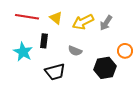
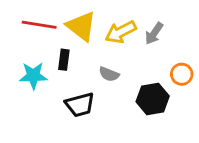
yellow triangle: (56, 18) -> (81, 26), size x1.6
cyan star: (23, 52) -> (33, 76), turned -30

